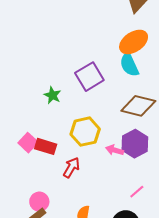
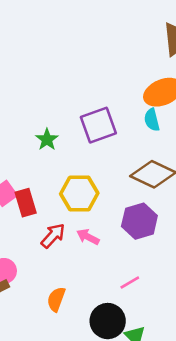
cyan semicircle: (129, 65) -> (152, 120), size x0.7
red rectangle: (46, 146) -> (26, 203), turned 45
pink arrow: (115, 150) -> (88, 237), moved

